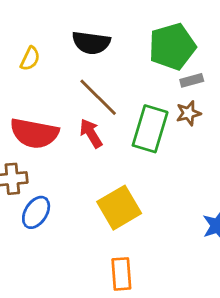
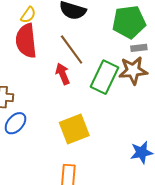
brown star: (188, 113) -> (133, 70), size x1.6
red semicircle: (34, 133) -> (26, 41), moved, turned 64

